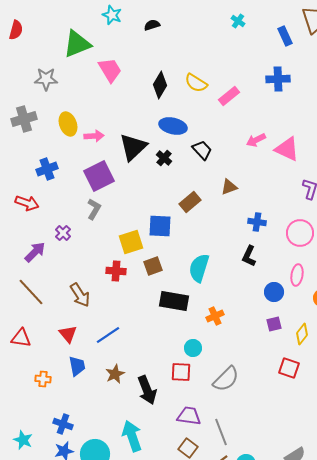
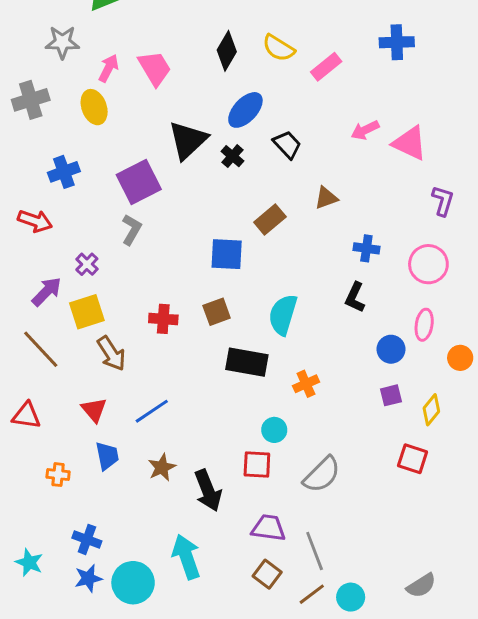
pink trapezoid: (110, 70) -> (155, 68), moved
blue ellipse: (173, 126) -> (245, 110), turned -60
pink arrow: (94, 136) -> (109, 68), moved, turned -60
yellow square: (131, 242) -> (87, 312), moved

